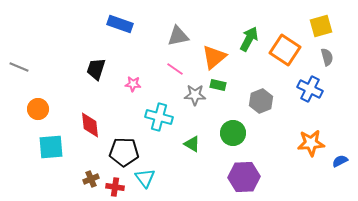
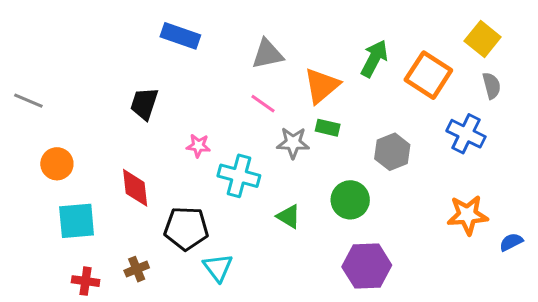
yellow square: (321, 26) -> (483, 39), turned -35
pink star: (133, 84) -> (198, 146), moved
red cross: (115, 187) -> (86, 281), moved

